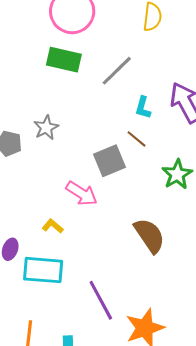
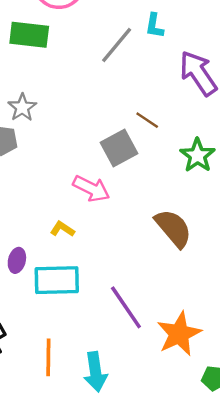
green rectangle: (64, 60) -> (29, 35), moved
cyan L-shape: (143, 108) -> (154, 26), moved
gray star: (46, 128) -> (22, 107), moved

